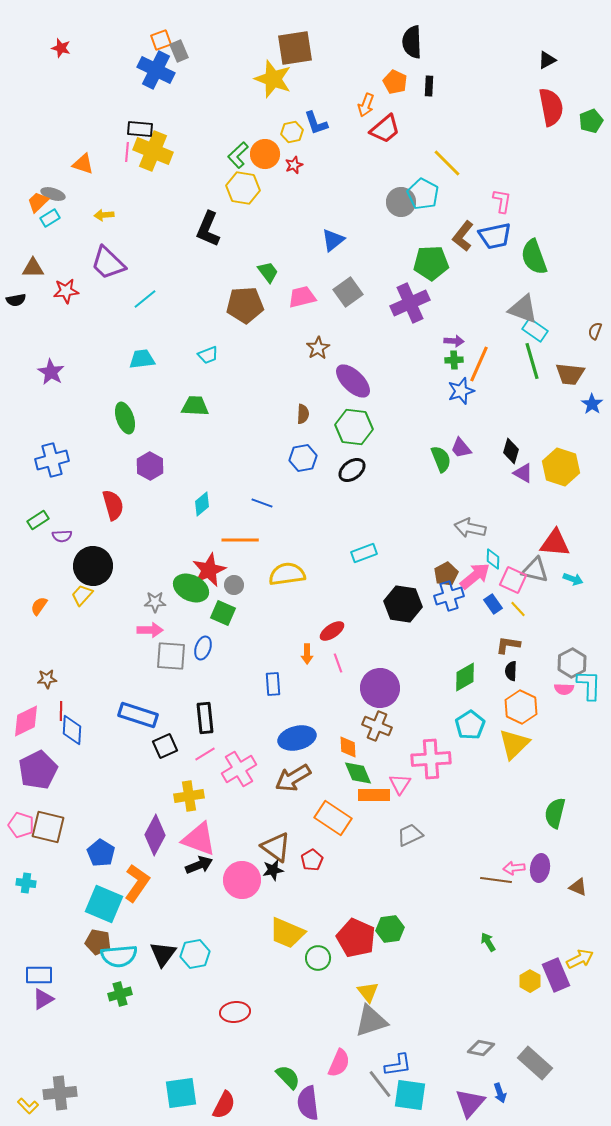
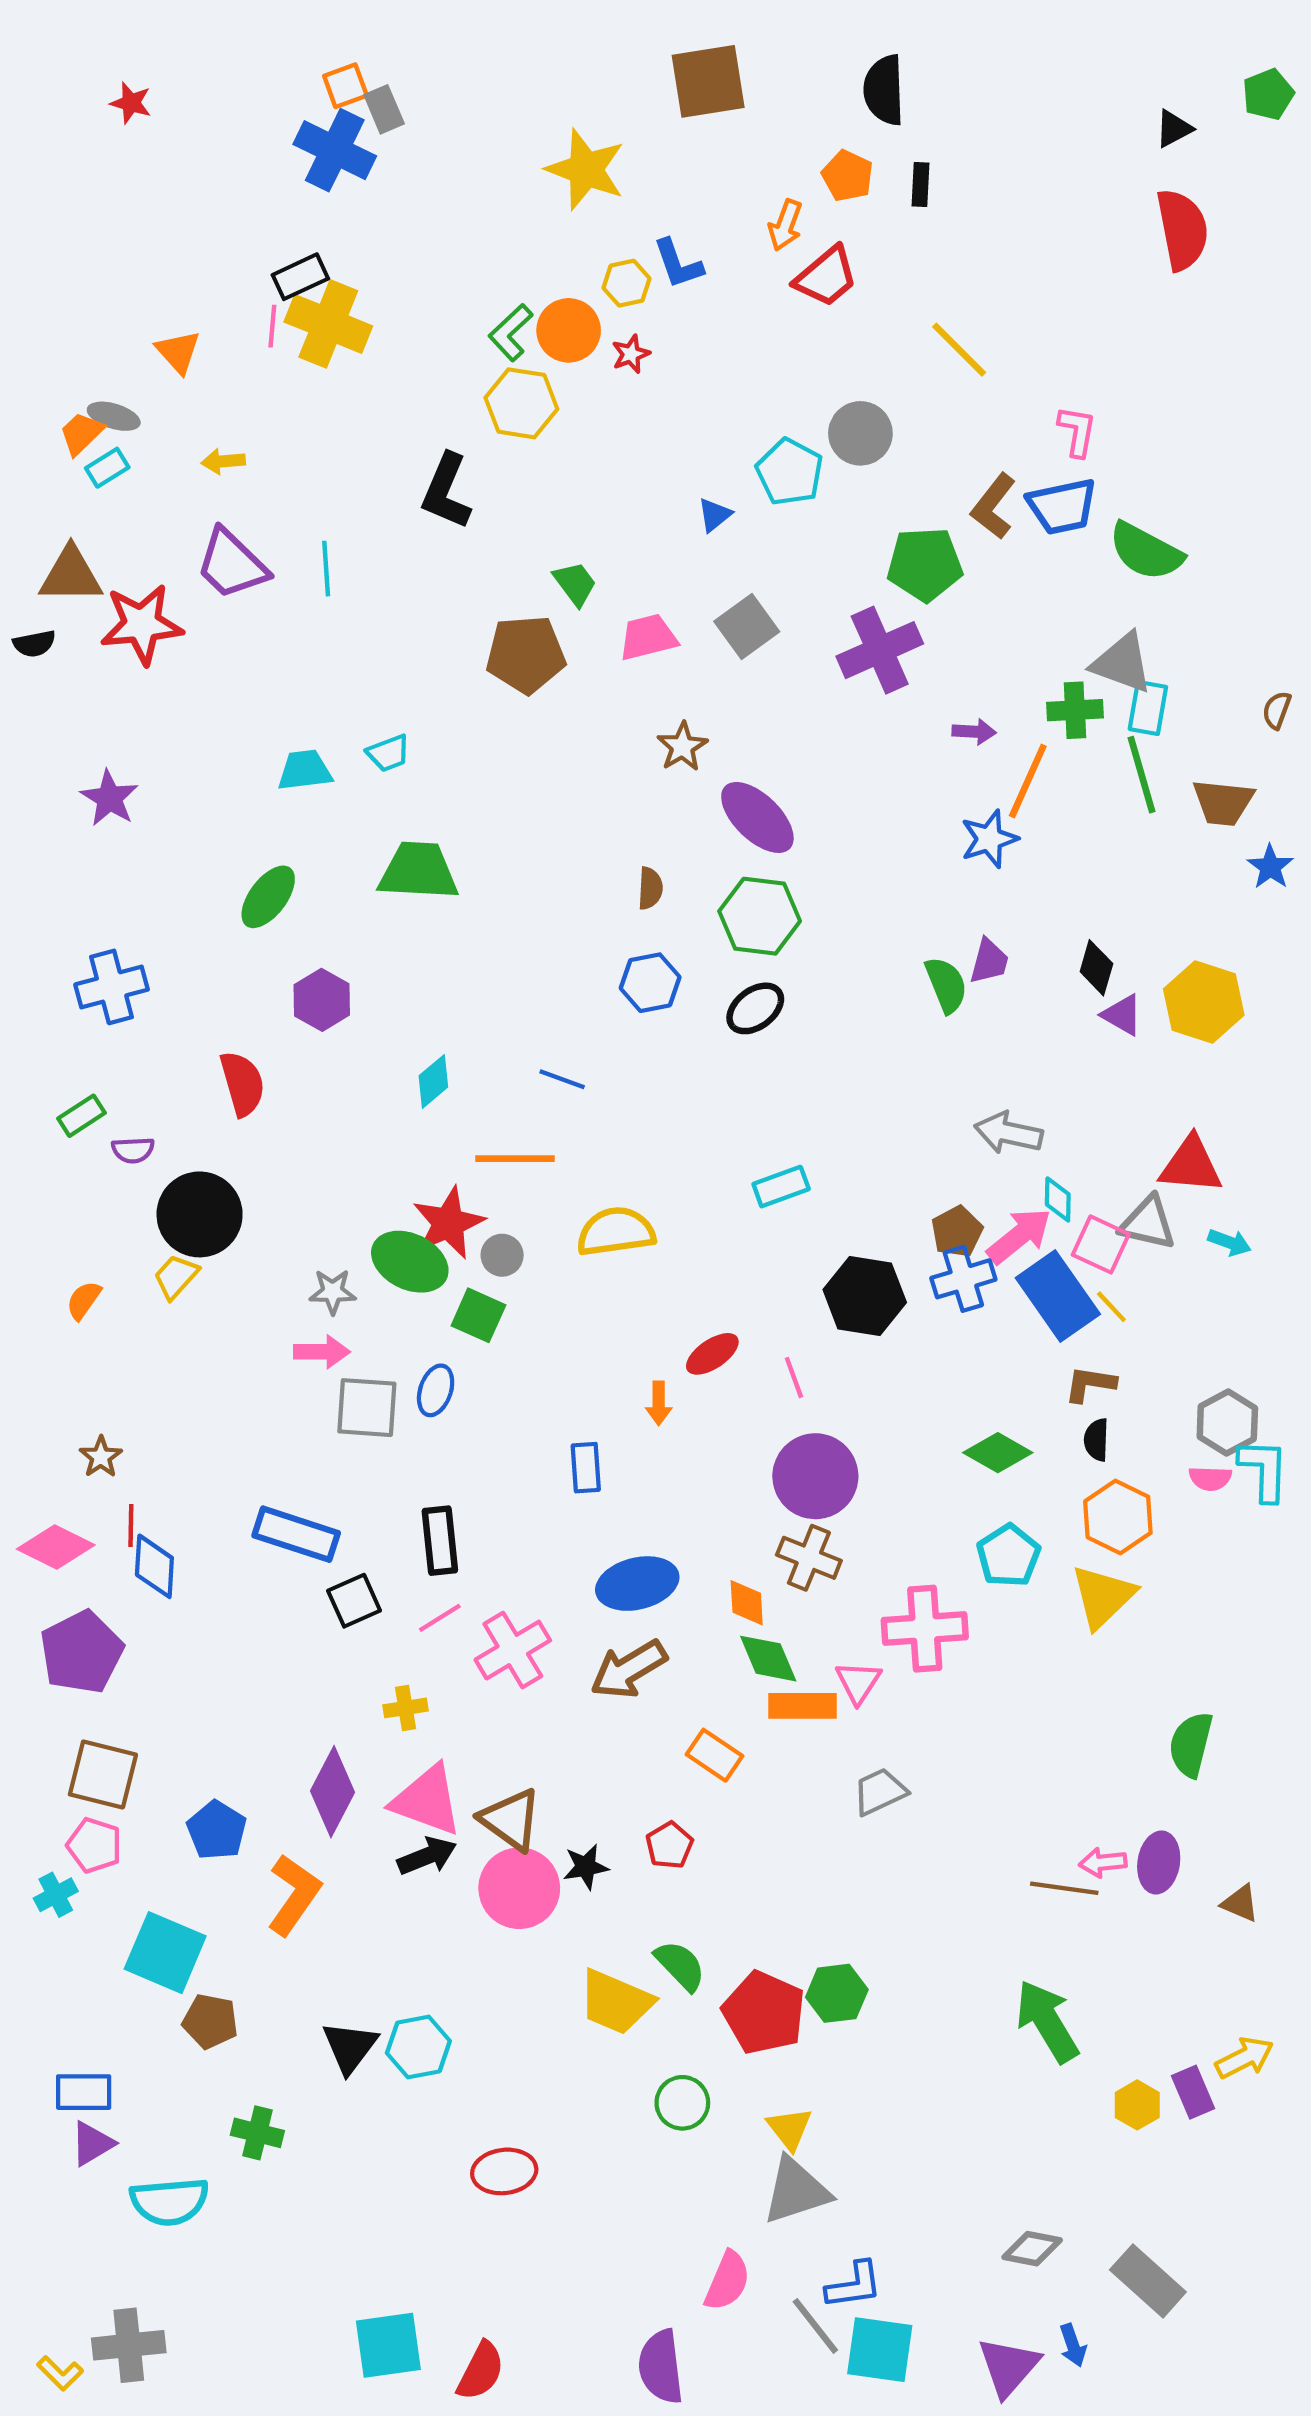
brown square: (295, 48) -> (708, 81), moved
green pentagon: (591, 121) -> (1268, 94), moved
black rectangle: (140, 129) -> (300, 277), turned -30
orange triangle: (83, 164) -> (178, 352), turned 30
cyan pentagon: (423, 194) -> (790, 472), moved
blue triangle: (333, 240) -> (715, 515), size x0.7
green semicircle: (534, 257) -> (1146, 551), turned -42
brown triangle: (33, 268) -> (71, 575), size x1.4
red star: (66, 291) -> (142, 624), size x1.5
cyan line: (145, 299) -> (326, 569), moved, turned -55
cyan rectangle: (535, 330) -> (1148, 708), turned 65
cyan trapezoid: (208, 355) -> (388, 753), moved
green cross: (454, 360) -> (1075, 710), moved, size x1.4
green trapezoid: (195, 406) -> (418, 871), size x1.4
green ellipse: (125, 418) -> (268, 897), turned 56
purple trapezoid: (461, 448) -> (989, 961), turned -125
blue rectangle: (493, 604) -> (1058, 1296), size x2.0
pink line: (338, 663) -> (794, 1378), moved
green diamond: (465, 677) -> (998, 1453), turned 60
brown star: (47, 679) -> (101, 1457), turned -30
pink diamond: (26, 721) -> (56, 1547), turned 52
yellow cross: (189, 796) -> (406, 1708), size x0.7
orange rectangle: (333, 818) -> (715, 1755), size x0.7
pink pentagon: (21, 825) -> (94, 1845), moved
brown triangle: (276, 847) -> (511, 1820), moved
cyan cross: (26, 883) -> (56, 1895), turned -36
cyan square: (104, 904) -> (165, 1953), moved
green arrow: (488, 942) -> (1047, 2021), size x2.0
cyan semicircle: (119, 956) -> (169, 2202), moved
green circle: (318, 958) -> (682, 2103), moved
purple rectangle: (556, 975) -> (1193, 2092), size x0.7
green cross: (120, 994) -> (257, 2133), turned 30
green semicircle: (288, 1077) -> (680, 1965), moved

